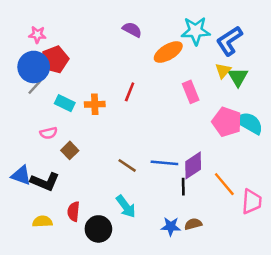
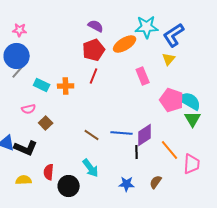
red pentagon: (55, 59) -> (94, 50), moved
green triangle: (238, 77) -> (193, 119), moved
brown semicircle: (193, 224) -> (156, 182), moved, turned -40

